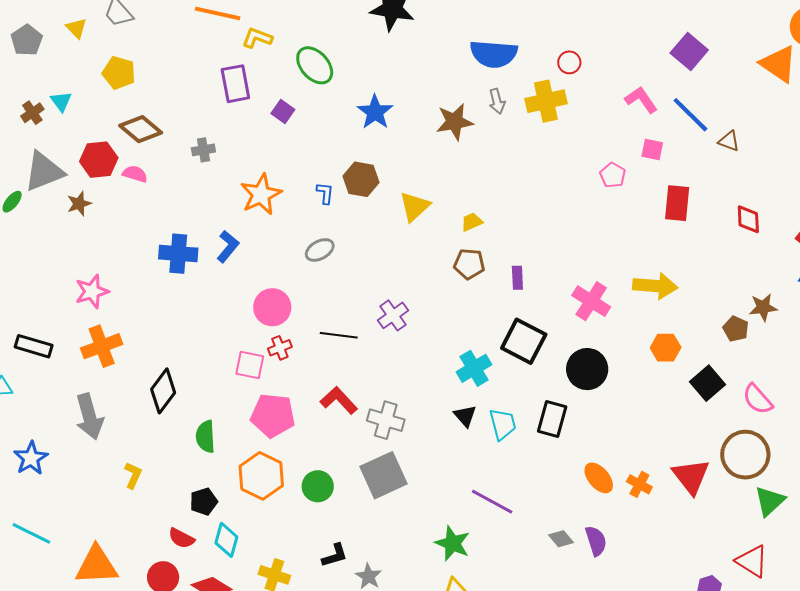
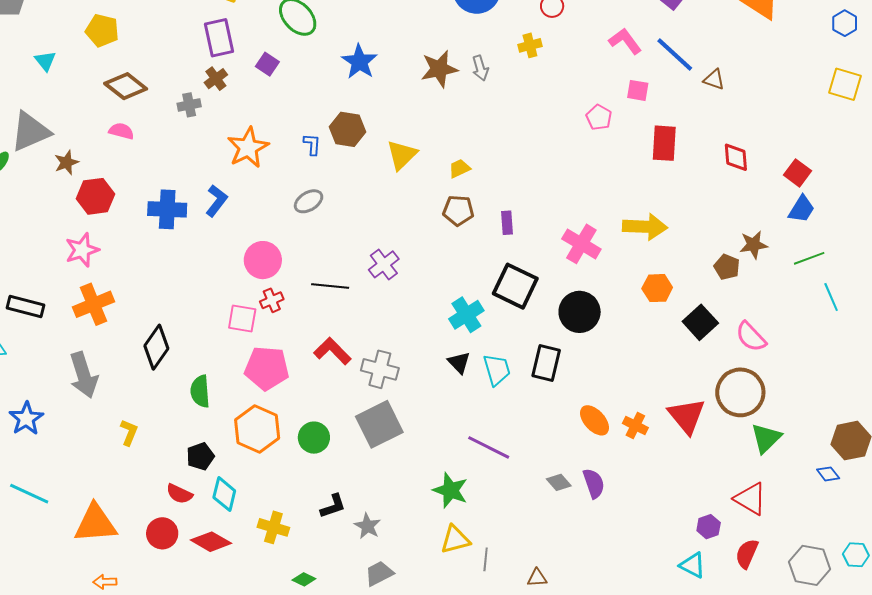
gray arrow: (497, 101) -> (480, 68), moved
yellow cross: (546, 101) -> (530, 45), size x0.6
brown cross: (32, 113) -> (216, 79), moved
red hexagon: (99, 160) -> (96, 196), moved

